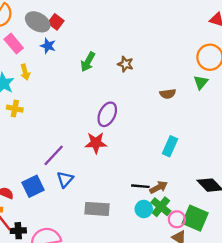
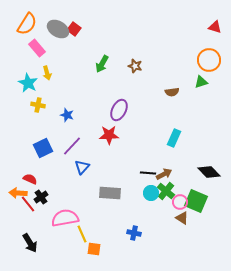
blue star: (48, 46) -> (67, 115), moved
green triangle: (201, 82) -> (201, 82), turned 32
blue square: (33, 186) -> (43, 148), moved
black cross: (18, 231) -> (41, 197), moved, turned -32

